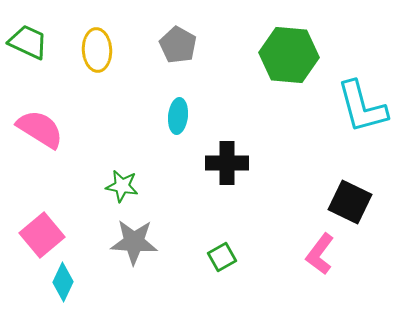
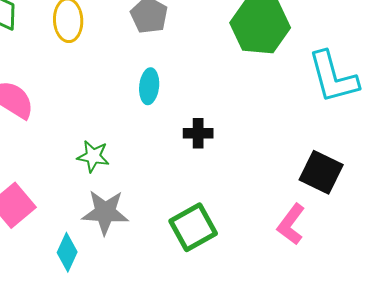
black cross: (227, 163) -> (198, 133), size x0.7
green square: (222, 257) -> (193, 227), size x1.6
cyan diamond: (63, 282) -> (67, 252), moved

